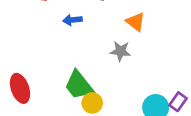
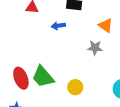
green trapezoid: (79, 85) -> (43, 77), moved

